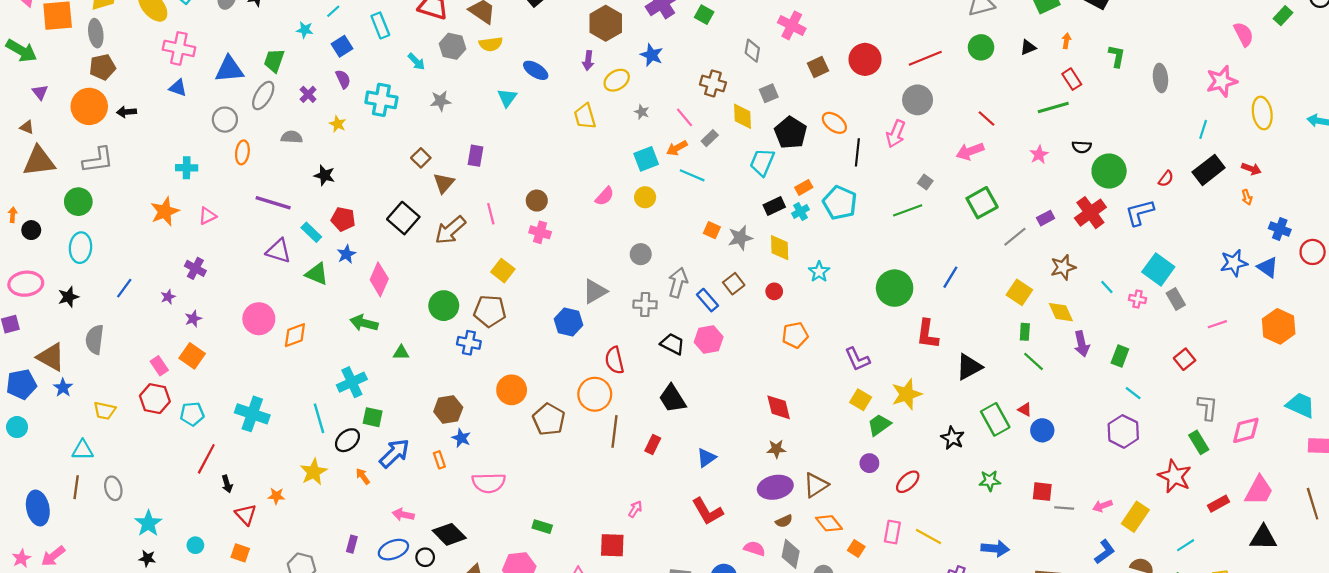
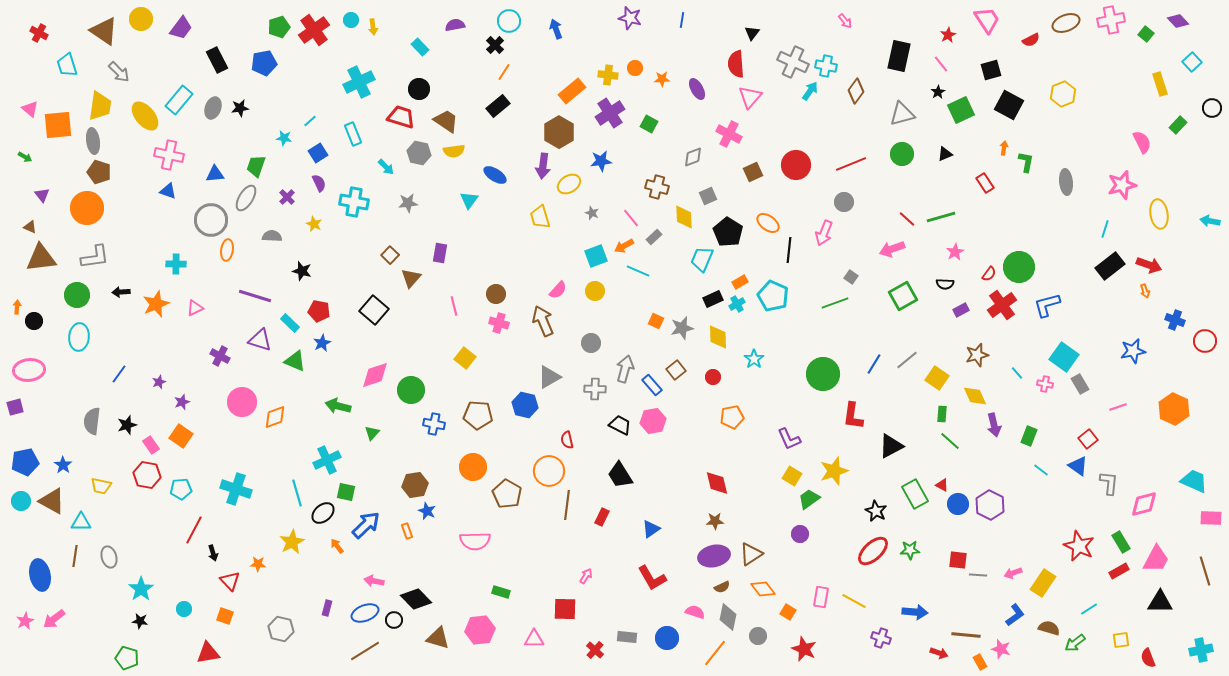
orange arrow: (1066, 41) -> (1004, 148), moved
green arrow: (21, 51) -> (25, 157), size x0.5
gray diamond: (752, 51) -> (693, 157), turned 60
blue star: (652, 55) -> (601, 161), turned -30
purple arrow: (588, 60) -> (543, 166), size x1.4
brown pentagon: (102, 67) -> (99, 172), turned 30
blue triangle: (229, 69) -> (215, 174), size x0.7
gray circle: (918, 100) -> (844, 202), size x0.7
green line: (1053, 108) -> (941, 217), moved
black arrow: (126, 112) -> (121, 292), moved
gray circle: (225, 120) -> (211, 220), size x1.4
black semicircle: (1082, 147) -> (945, 284), moved
red arrow: (1251, 169) -> (1149, 265), size x1.4
red semicircle: (1166, 179) -> (989, 274), moved
brown arrow: (450, 230) -> (543, 321), moved, turned 108
gray line: (1015, 237) -> (907, 360), moved
blue triangle: (1268, 267) -> (1078, 466), moved
purple cross: (195, 268) -> (220, 356), moved
pink diamond: (379, 279) -> (375, 375), moved, turned 48
black star: (68, 297) -> (127, 425), moved
brown pentagon: (490, 311) -> (478, 415), moved
green triangle: (401, 353) -> (372, 433), turned -49
brown triangle: (51, 357) -> (52, 501), moved
red semicircle: (614, 360) -> (567, 440), size x0.7
purple hexagon: (1123, 431) -> (990, 505), moved
green rectangle: (1199, 442) -> (1121, 542), moved
red ellipse: (908, 482) -> (873, 551), moved, size x1.4
pink semicircle: (489, 483) -> (475, 541), moved

